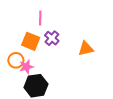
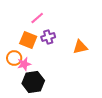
pink line: (40, 18) -> (37, 18), turned 48
purple cross: (52, 38) -> (48, 37), turned 32

